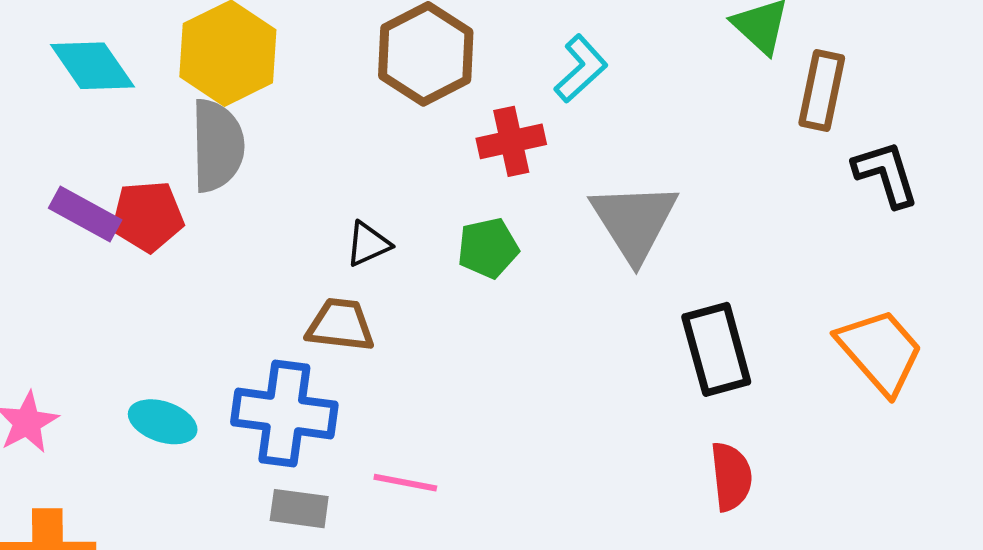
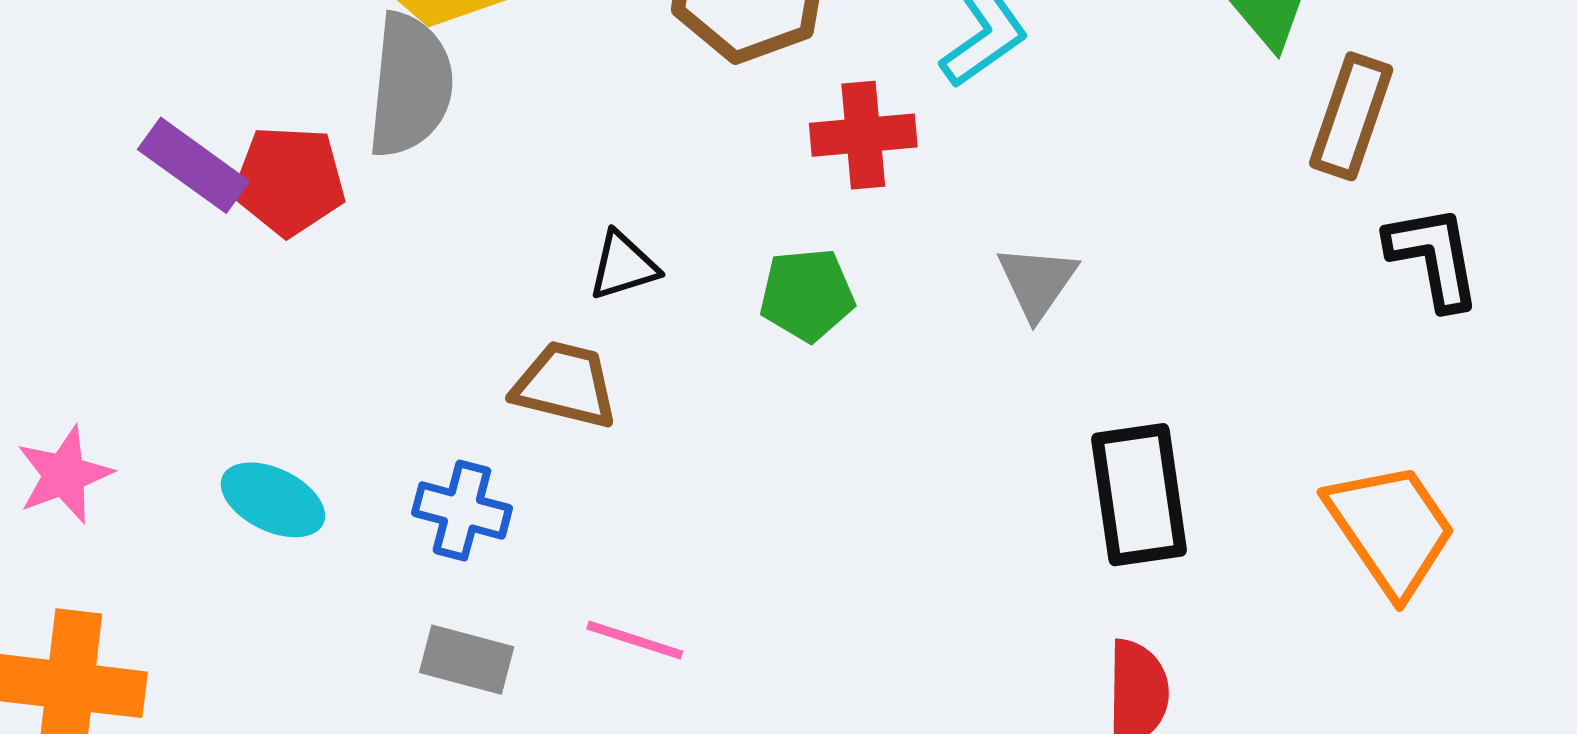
gray triangle: (634, 221) -> (1037, 282), size x0.6
blue cross: (284, 414) -> (462, 510), size x0.6

